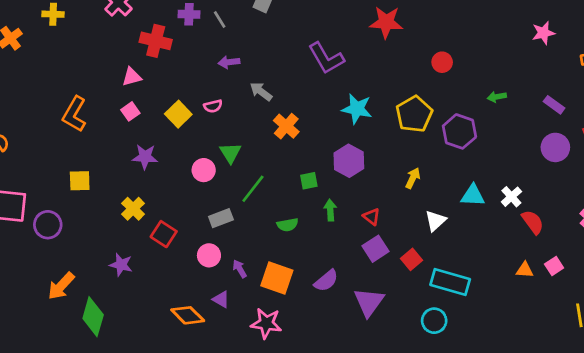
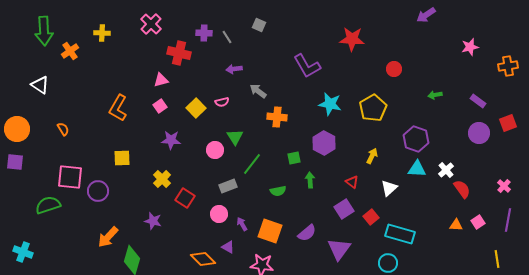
orange cross: (286, 126) -> (277, 117), turned -36
purple hexagon: (459, 131) -> (416, 139), moved
red triangle: (372, 217) -> (352, 182), moved

